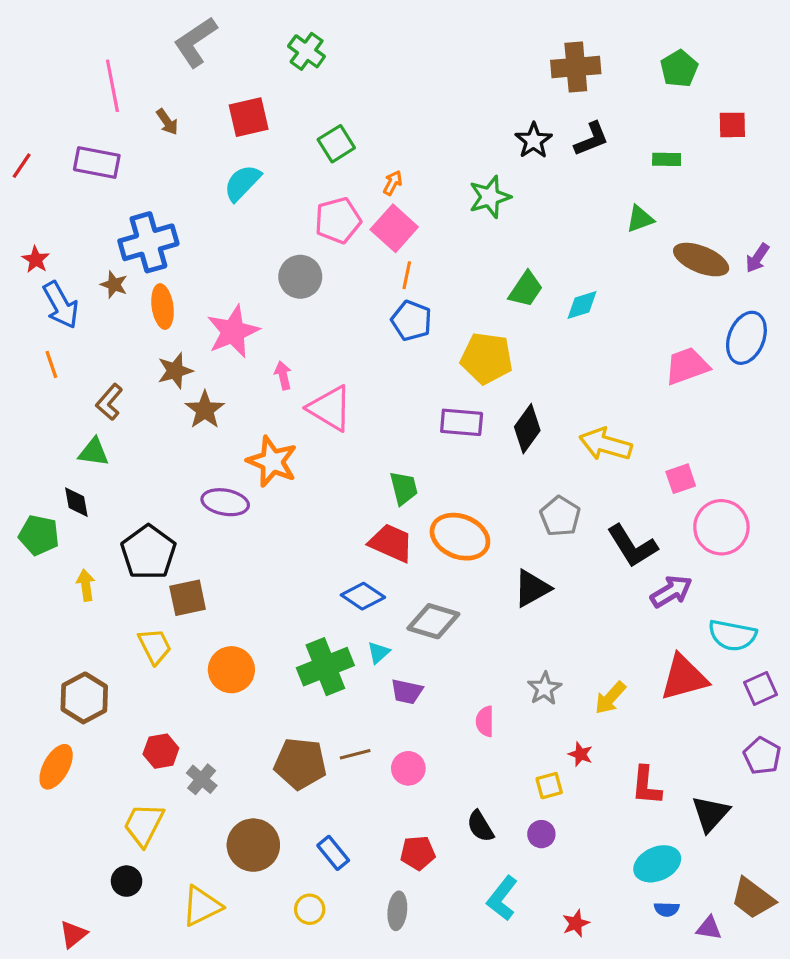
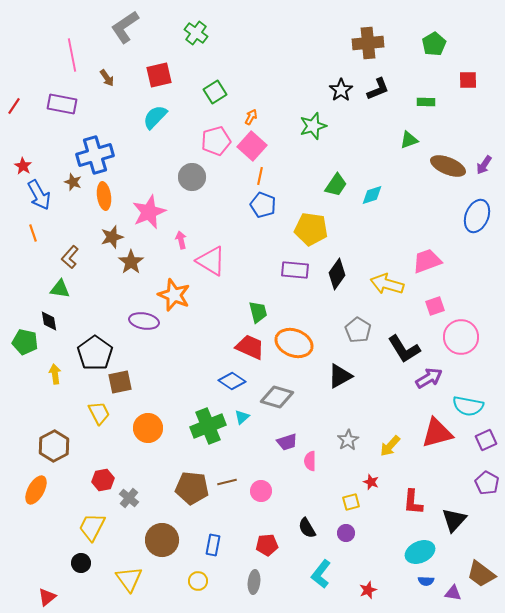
pink trapezoid: (687, 366) -> (427, 261), moved
purple trapezoid: (407, 692) -> (287, 442), moved, turned -30
blue rectangle: (333, 853) -> (213, 545), turned 50
yellow triangle: (202, 906) -> (129, 579), turned -40

